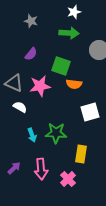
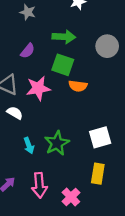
green arrow: (69, 33) -> (64, 37), moved
white square: (90, 112) -> (100, 137), moved
green star: (56, 133) -> (57, 143), turned -30
yellow rectangle: (81, 154) -> (98, 174), moved

